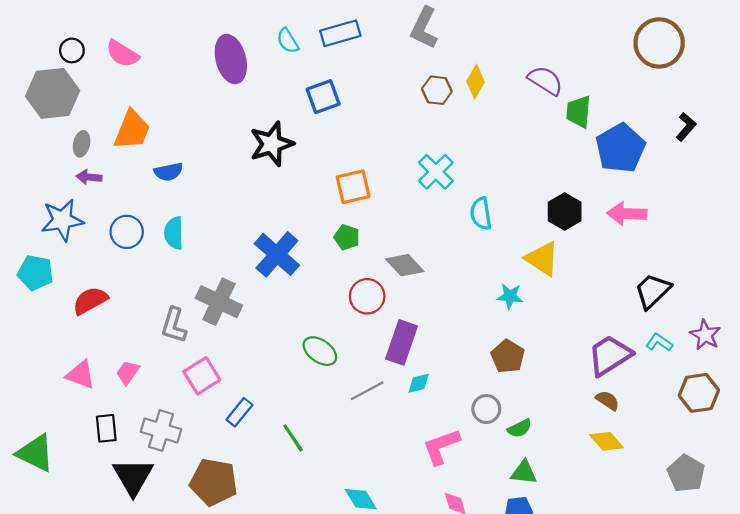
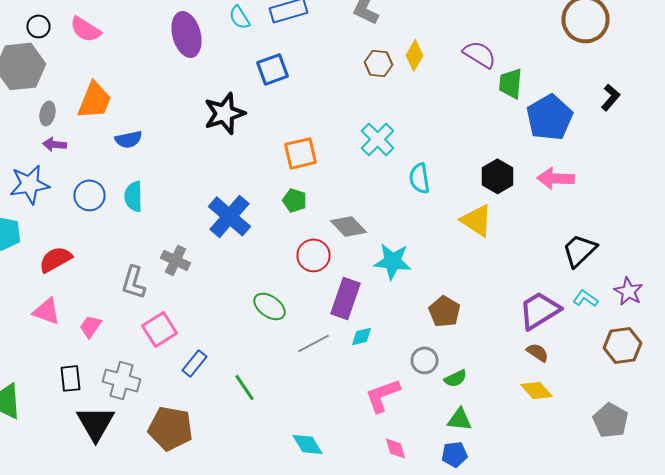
cyan star: (510, 296) -> (392, 261), moved, size x1.5
gray cross: (219, 302) -> (176, 260), size x0.7
pink triangle: (81, 375) -> (46, 311), moved

